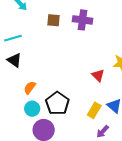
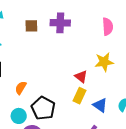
orange semicircle: (30, 88) -> (21, 88), moved
yellow rectangle: (94, 110) -> (79, 96), moved

